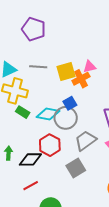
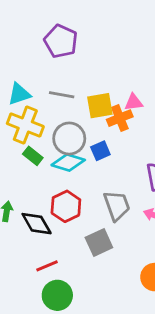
gray circle: (66, 118) -> (69, 138), moved
gray trapezoid: (86, 141) -> (117, 206), turned 100
black diamond: (30, 159) -> (37, 224), turned 55
red line: (31, 186) -> (47, 266), moved

